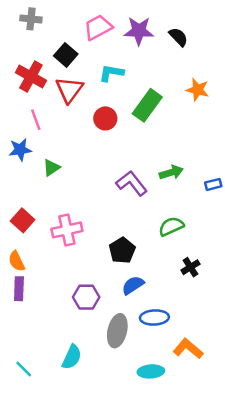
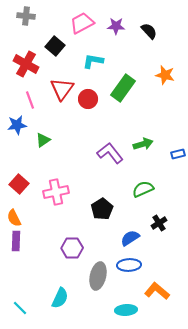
purple star: (139, 31) -> (116, 26), size x0.7
red triangle: (69, 90) -> (62, 89), moved
blue semicircle: (133, 285) -> (130, 238), moved

